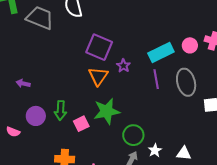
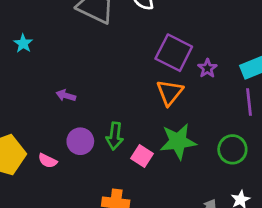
purple star: (123, 66) -> (207, 68), moved
pink square: (81, 124) -> (142, 156), turned -35
green circle: (133, 135) -> (232, 149), moved

